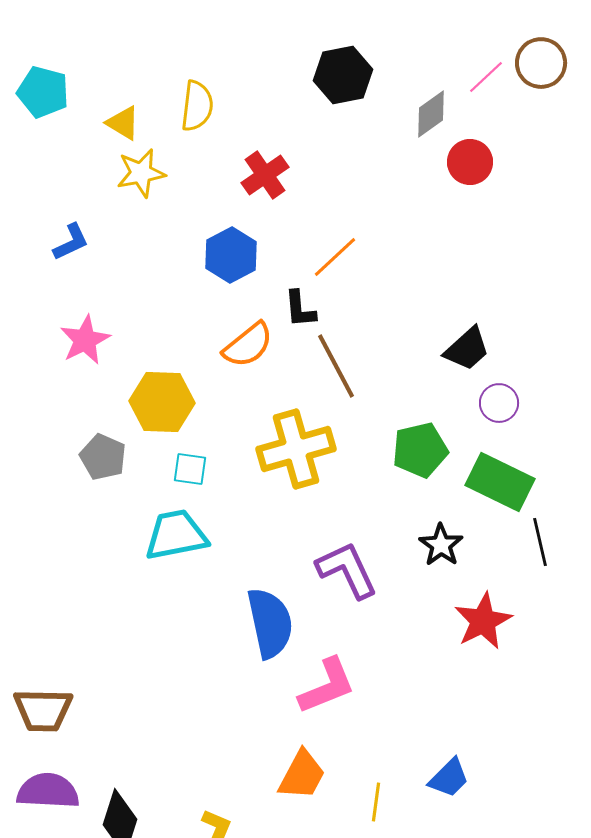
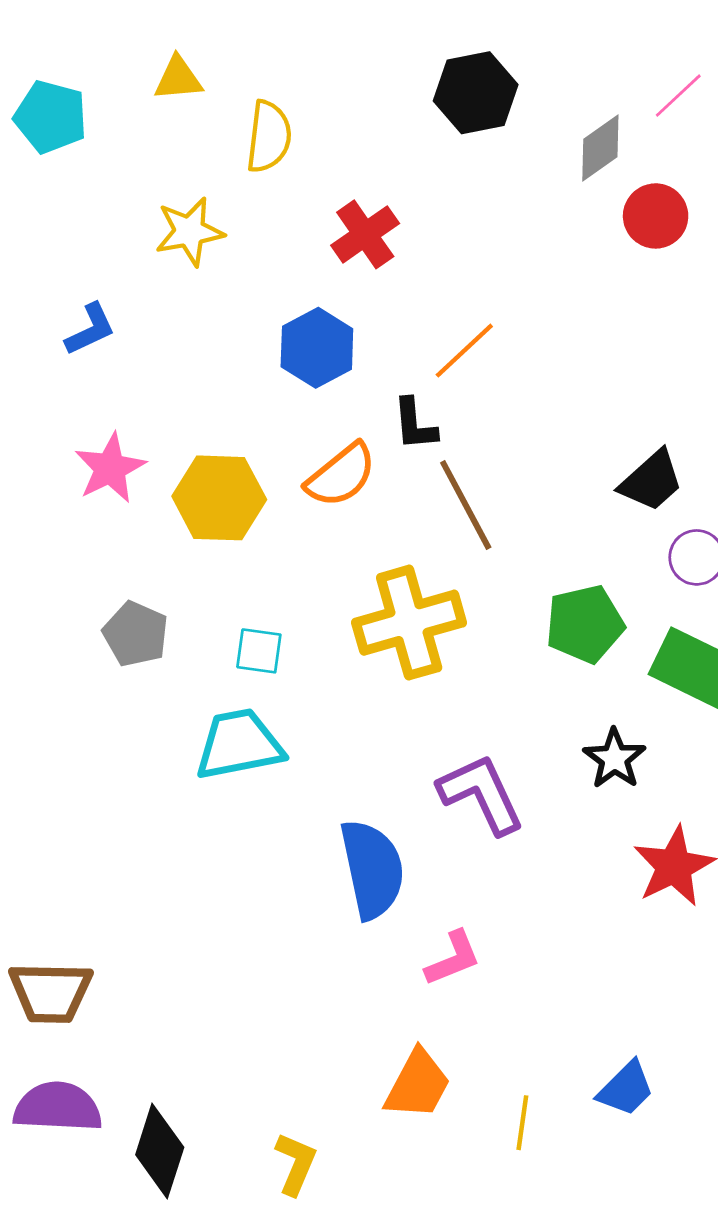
yellow triangle: (123, 123) -> (178, 79), moved, turned -36
yellow hexagon: (162, 402) -> (219, 498), moved
pink L-shape: (327, 686) -> (453, 958), size x0.7

